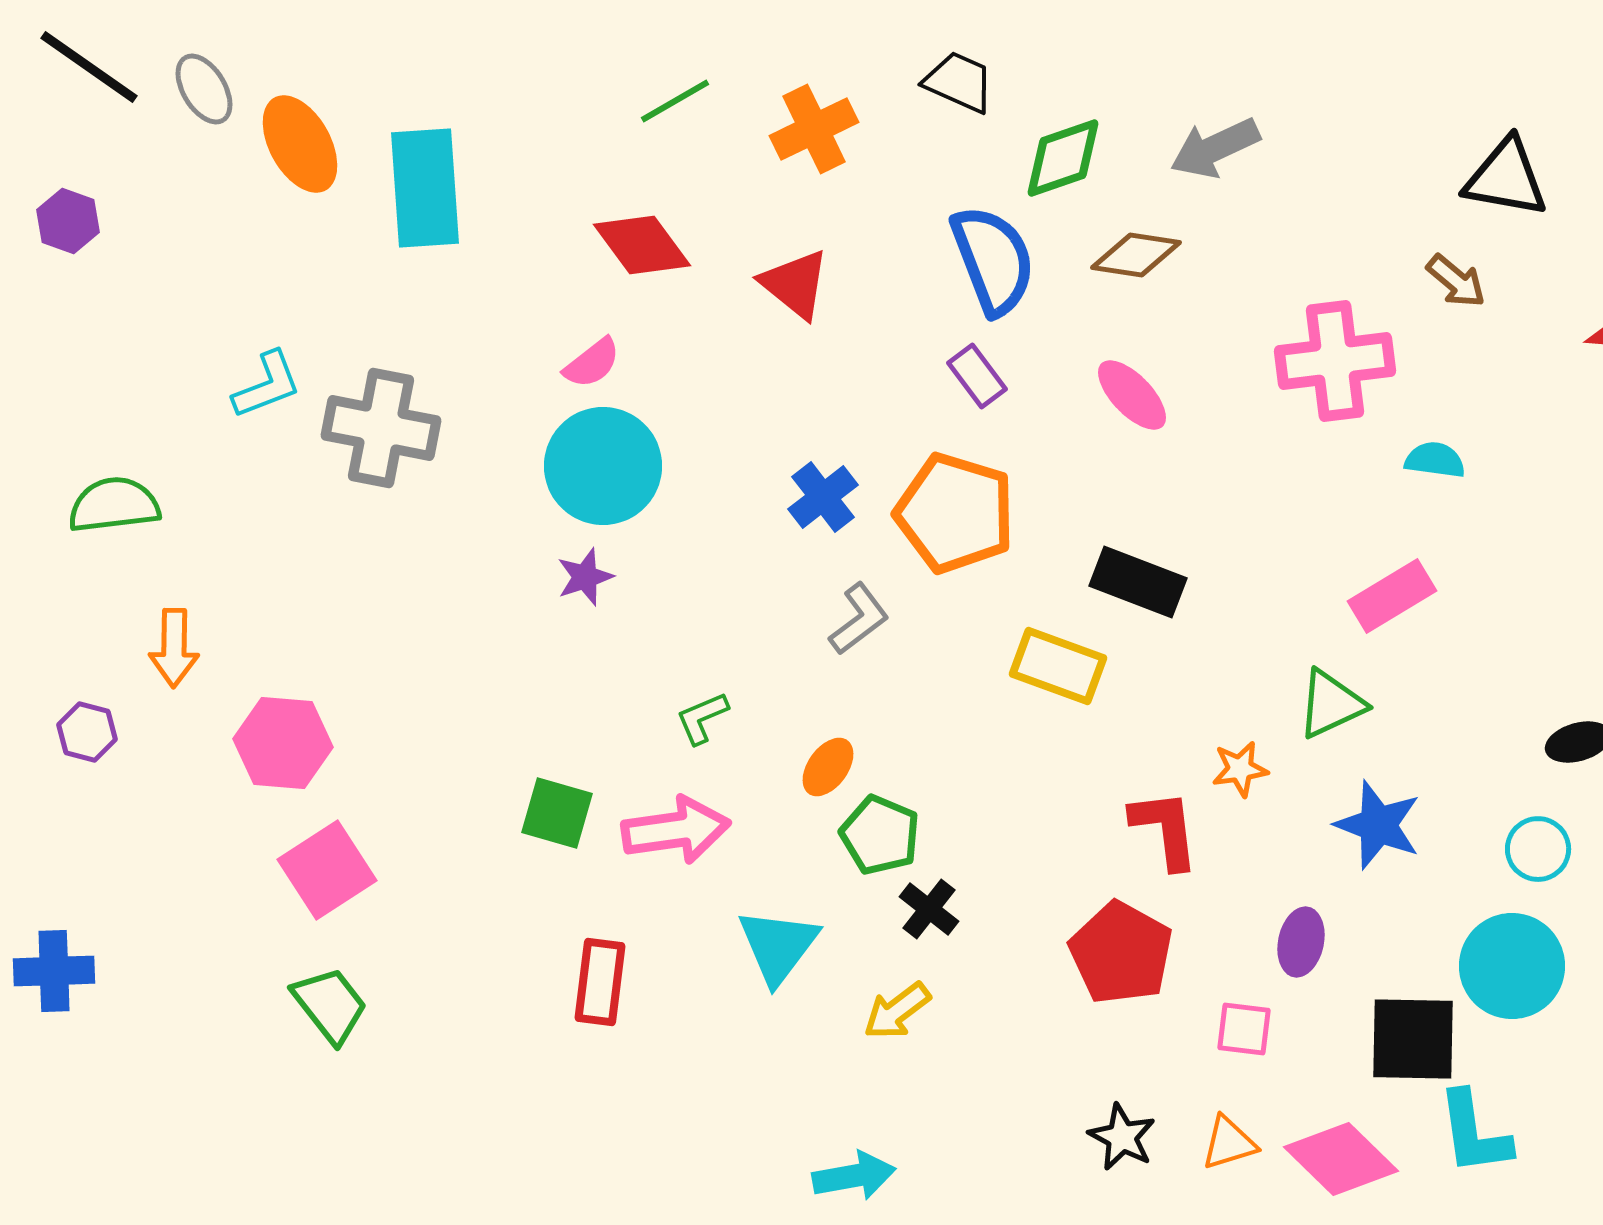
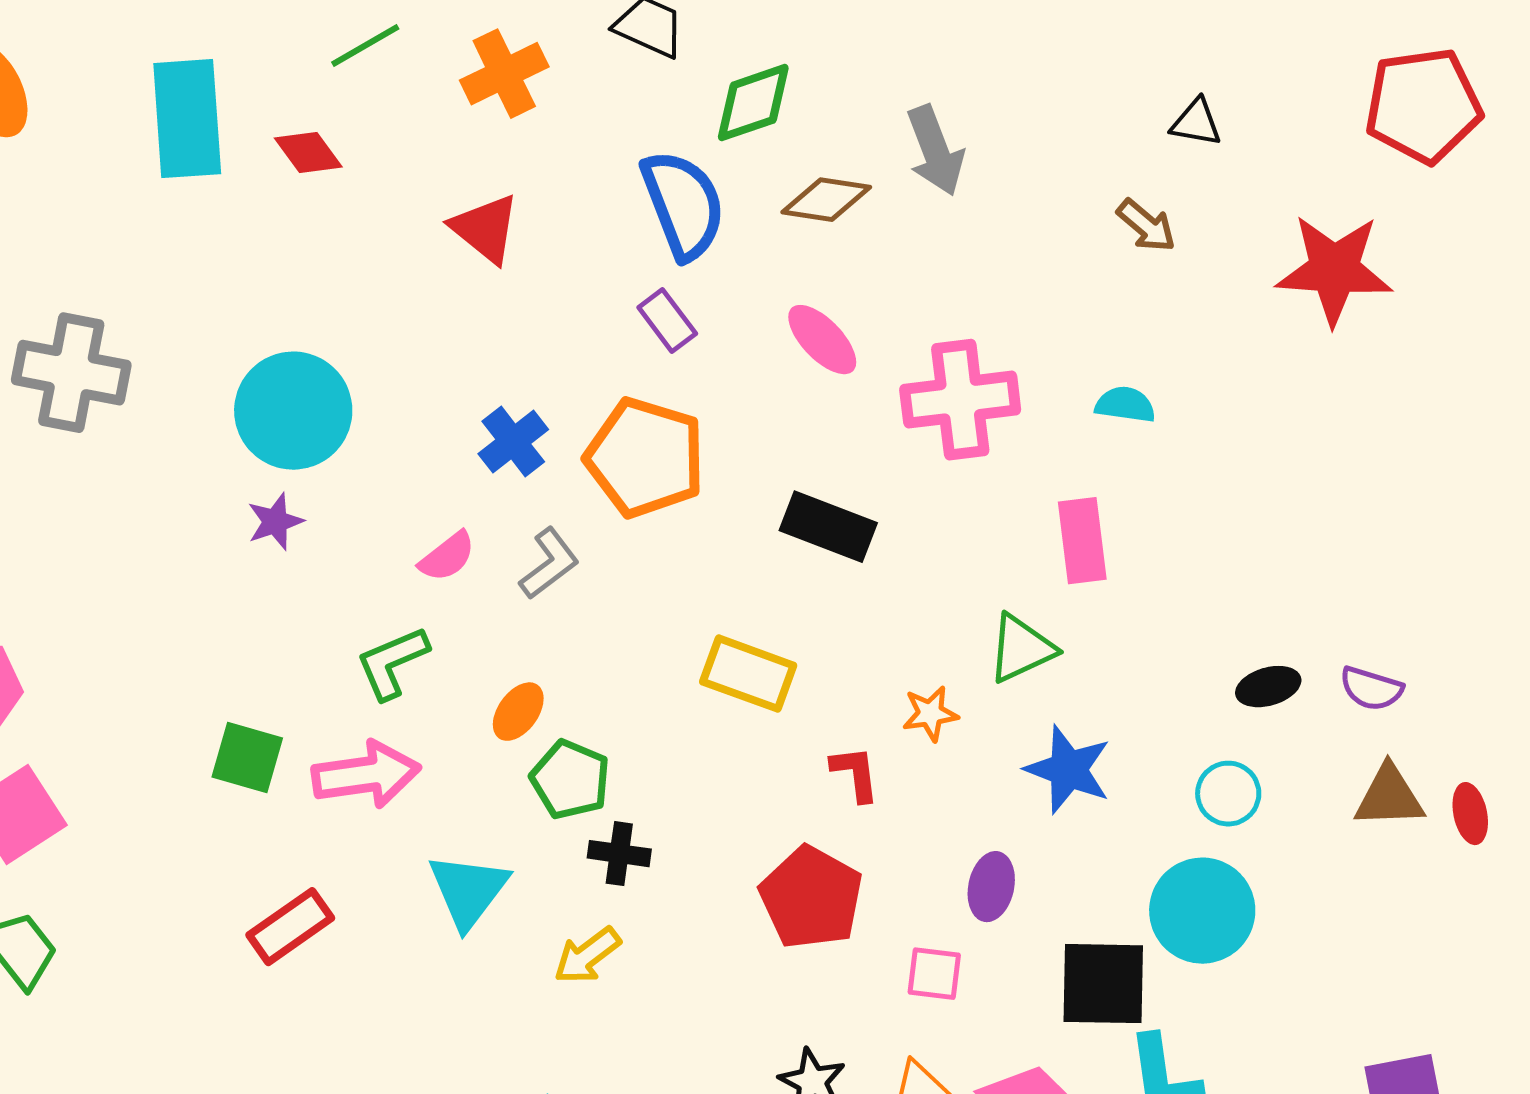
gray arrow: (1215, 148) -> (935, 151), moved, turned -86
black triangle: (1506, 178) -> (1196, 123), size x0.6
cyan rectangle: (425, 188) -> (187, 119), moved
red diamond: (642, 245) -> (308, 153), moved, size x0.7
pink cross: (1335, 361) -> (960, 400), moved
pink semicircle: (592, 363) -> (447, 557), moved
pink rectangle: (1392, 596) -> (1082, 541), turned -66
yellow rectangle: (1058, 666) -> (748, 674), moved
green L-shape: (702, 718) -> (392, 663), size x1.4
red L-shape: (1165, 829) -> (855, 774), size x0.7
black cross: (929, 909) -> (619, 854), turned -30
red rectangle: (600, 982) -> (290, 927), turned 48

